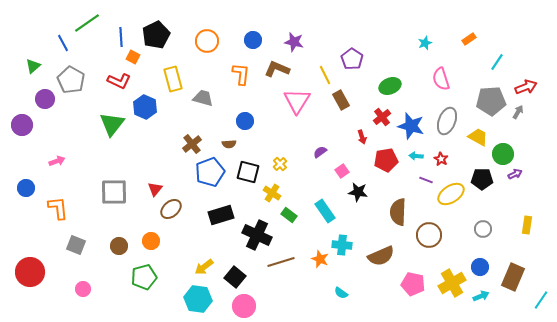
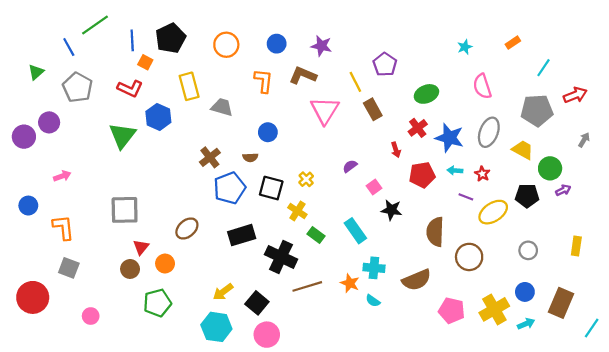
purple circle: (45, 99) -> (49, 122), moved
gray arrow: (518, 112) -> (584, 140), moved
red triangle: (155, 189) -> (141, 247), moved
gray square: (76, 245) -> (69, 268), moved
cyan semicircle: (341, 293) -> (373, 301), moved

